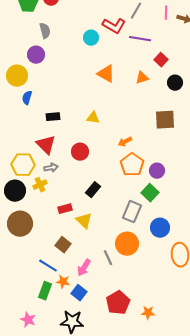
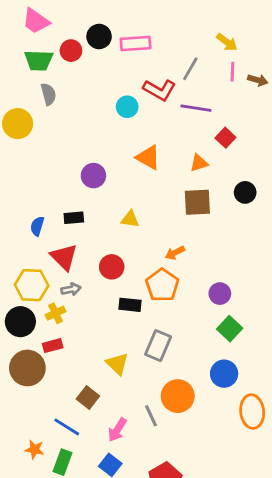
gray semicircle: (45, 31) -> (48, 94), moved
purple circle: (36, 55) -> (93, 176), moved
yellow circle: (17, 76) -> (18, 124), moved
black circle: (175, 83) -> (245, 192), moved
blue semicircle: (27, 98) -> (37, 226), moved
brown square: (165, 120) -> (197, 202), moved
orange pentagon: (132, 165) -> (162, 285), moved
black rectangle: (93, 190) -> (130, 305), moved, turned 56
green square: (150, 193) -> (230, 329), moved
red rectangle: (65, 209) -> (53, 346), moved
gray rectangle: (132, 212) -> (158, 346), moved
orange star: (63, 282) -> (34, 449), moved

